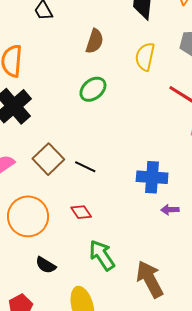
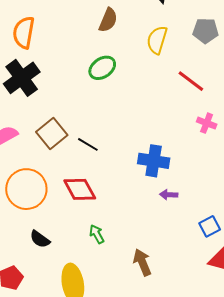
red diamond: (81, 212) -> (80, 189), size x1.6
green arrow: (102, 255) -> (97, 234), size x0.6
brown arrow: (150, 279) -> (142, 262), size x0.7

